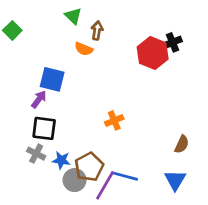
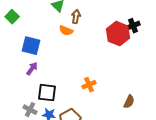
blue square: (52, 79) -> (31, 46), moved
black square: (44, 128) -> (47, 93), moved
brown semicircle: (182, 144) -> (129, 102), moved

